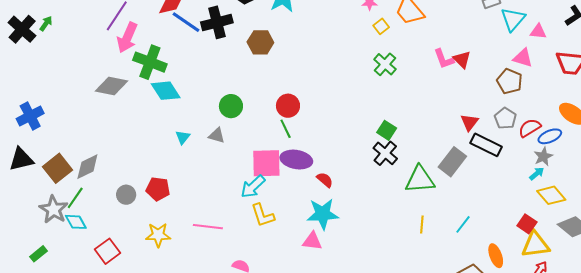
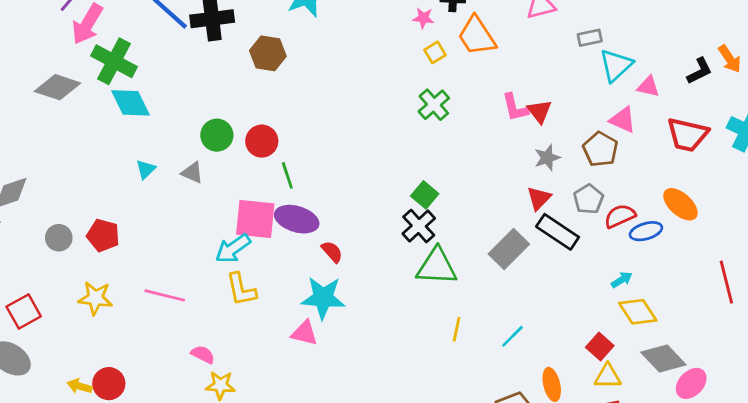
red circle: (288, 106) -> (262, 141), moved
gray star: (543, 156) -> (547, 158), moved
green triangle: (420, 180) -> (437, 266), moved
yellow triangle: (535, 245) -> (608, 376), size x0.7

